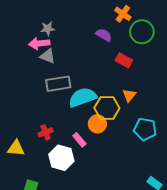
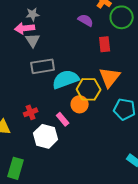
gray triangle: (48, 56) -> (33, 40), turned 35
red rectangle: (124, 60) -> (105, 44), turned 56
orange triangle: (129, 95) -> (110, 77), size x1.6

